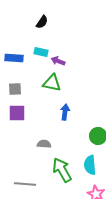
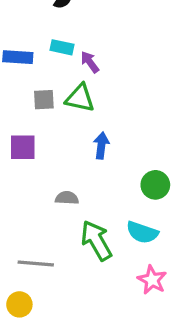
purple arrow: (58, 61) -> (90, 62), turned 32
gray square: (15, 89) -> (44, 100), moved
cyan semicircle: (90, 165) -> (142, 232), turned -66

